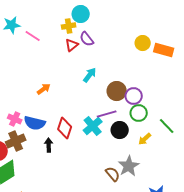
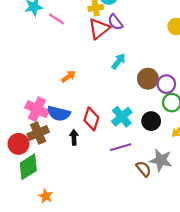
red triangle: (72, 45) -> (99, 29), size x1.5
purple line: (107, 114) -> (121, 147), moved
pink cross: (15, 119) -> (37, 109), size x1.5
gray star: (129, 166) -> (161, 160), turned -30

